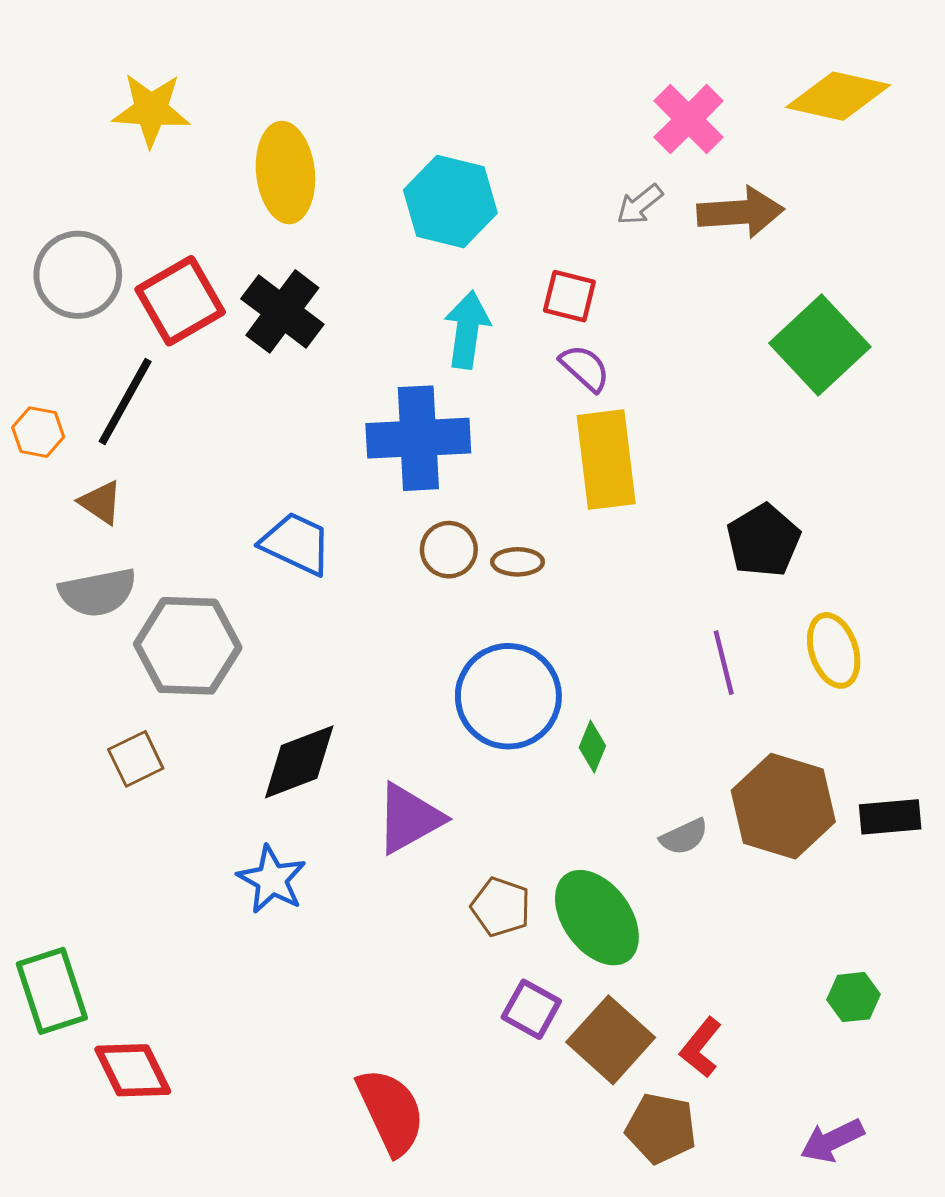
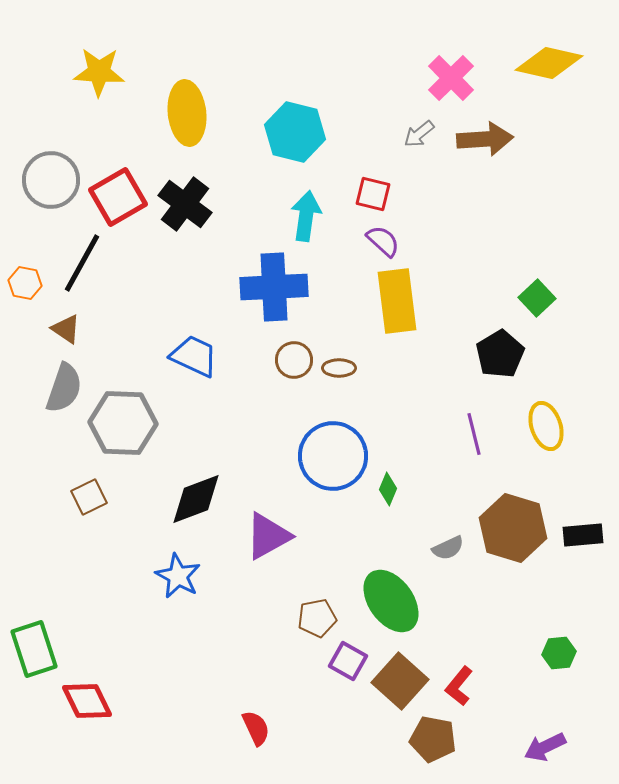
green square: (820, 345) -> (537, 298), moved, size x0.6
gray semicircle: (98, 592) -> (64, 388), turned -60
brown pentagon: (501, 907) -> (317, 618), moved, turned -30
red semicircle: (391, 1112) -> (256, 728), size x0.6

